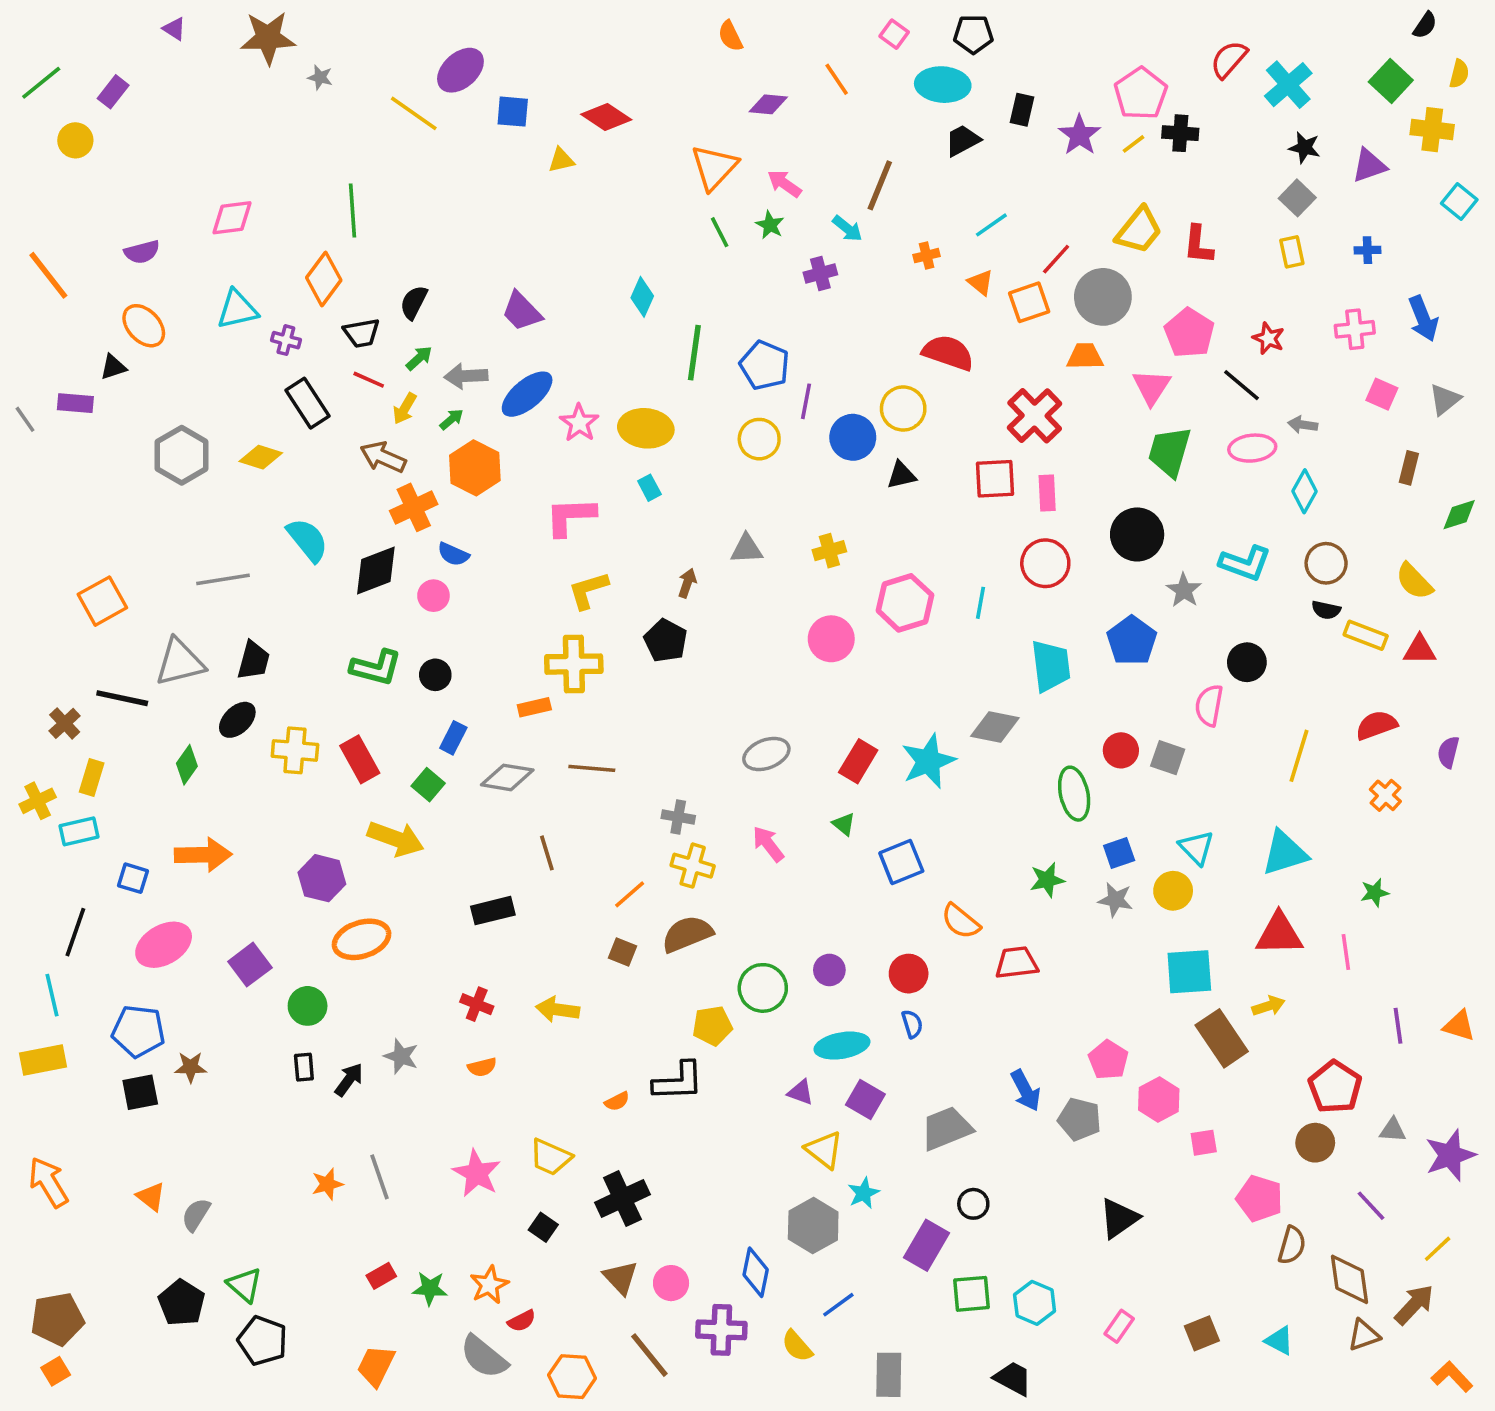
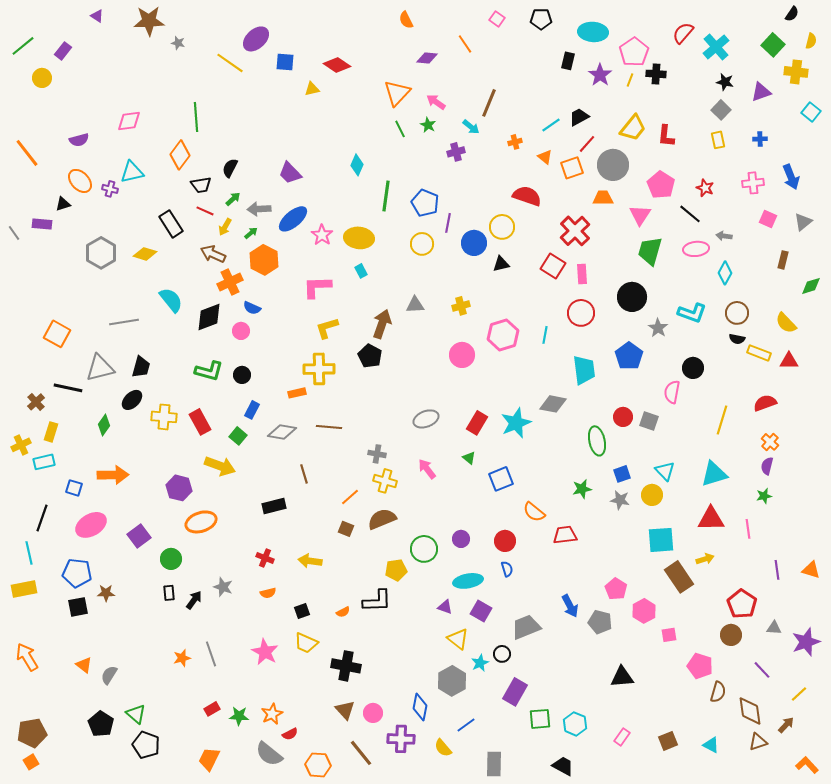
cyan ellipse: (943, 85) -> (593, 32), moved
black trapezoid: (963, 140) -> (579, 117), moved
yellow line: (1133, 144) -> (630, 80), turned -32
purple cross: (286, 340) -> (110, 189), moved
red square: (995, 479) -> (553, 266), turned 35
brown arrow: (687, 583) -> (382, 324), size x1.8
orange square: (102, 601) -> (57, 334), turned -32
purple semicircle: (1448, 752) -> (767, 466), moved
black cross: (622, 1198) -> (346, 666), turned 36
black circle: (973, 1204) -> (502, 654), moved
black triangle: (1119, 1218) -> (622, 677), turned 30
black square: (543, 1227) -> (302, 611), moved, turned 35
brown arrow: (1414, 1305) -> (786, 725), size x0.7

